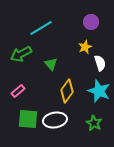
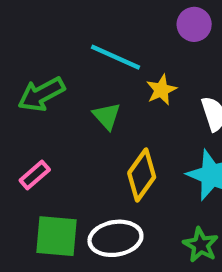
cyan line: (41, 28) -> (115, 57), moved, turned 55
yellow star: (85, 47) -> (161, 90), moved

